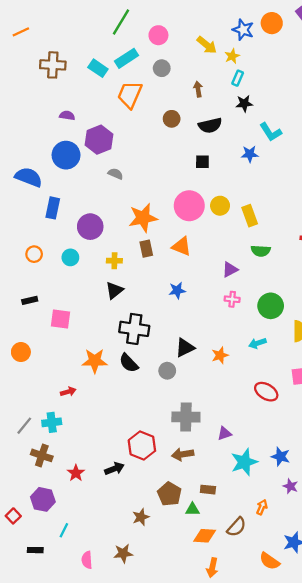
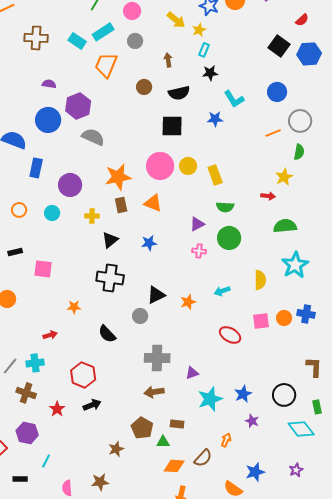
black square: (202, 162) -> (172, 126), size x1.6
gray semicircle: (116, 174) -> (93, 137), size x1.6
black triangle: (114, 290) -> (110, 240), moved
green circle: (271, 306) -> (229, 238), moved
orange star: (95, 361) -> (74, 307), size x0.6
black semicircle: (129, 363) -> (107, 334), moved
red hexagon: (142, 446) -> (83, 375), moved
blue star: (281, 457) -> (243, 394), turned 30

